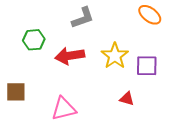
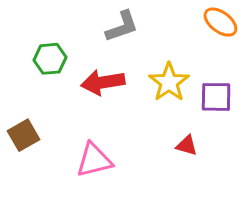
brown square: (16, 92) -> (24, 135), turned -30

